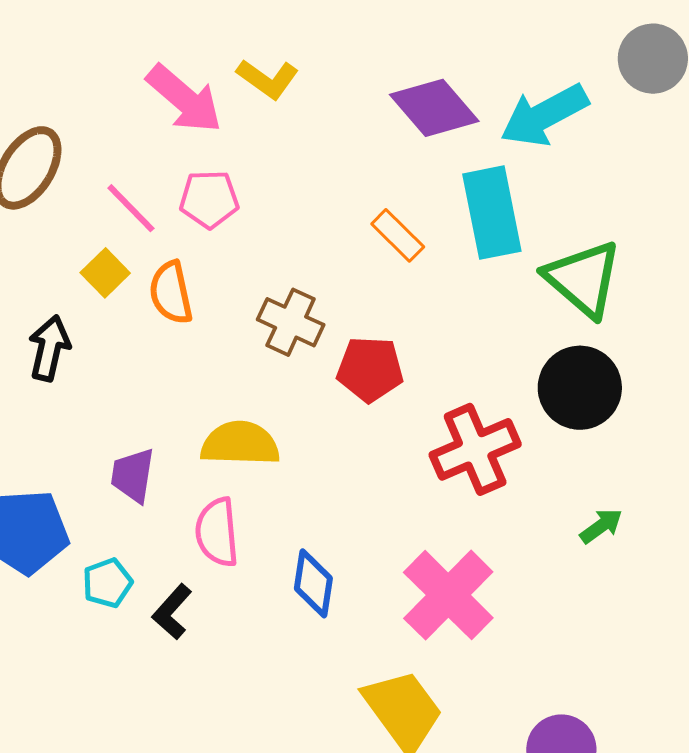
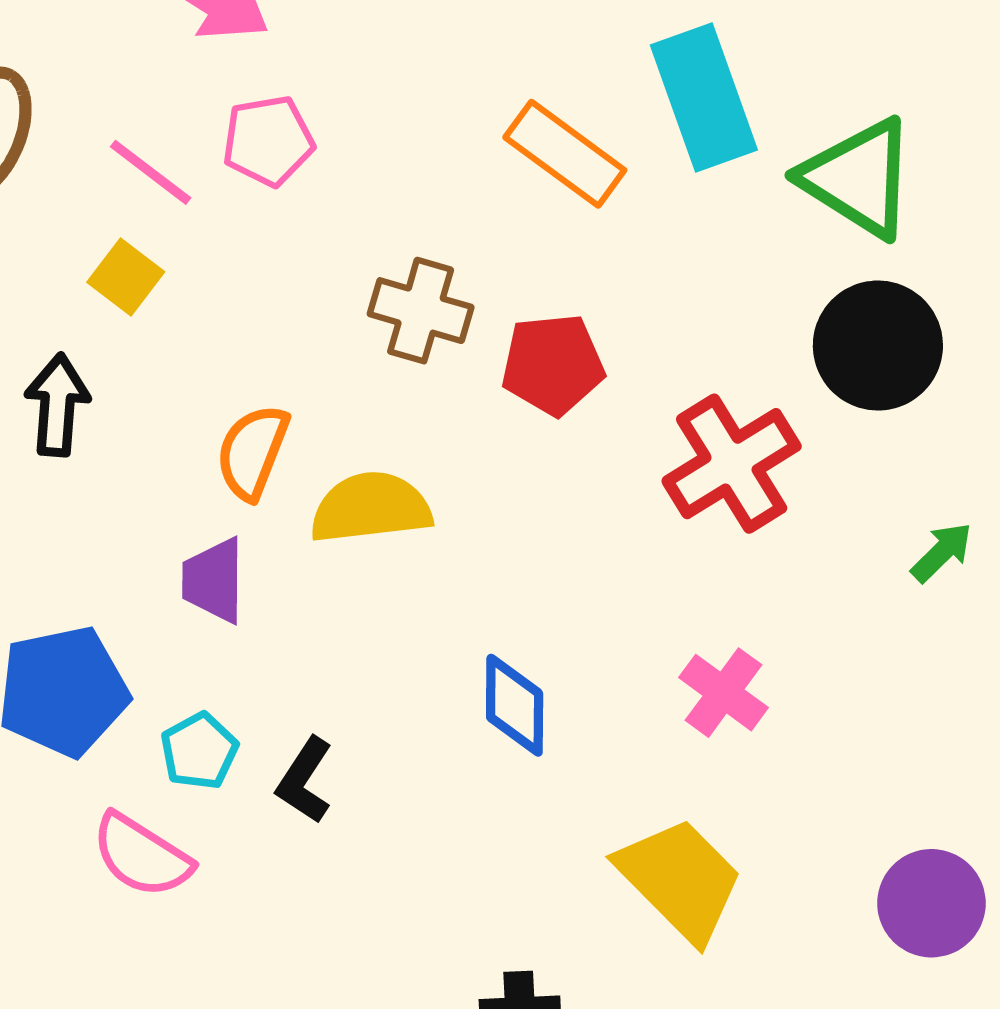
orange rectangle: (398, 235) -> (565, 154), size x1.4
orange semicircle: (171, 293) -> (252, 452), moved, turned 42
pink semicircle: (217, 532) -> (142, 856), moved, turned -44
pink cross: (448, 595) -> (724, 693), size x0.6

